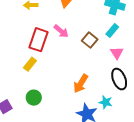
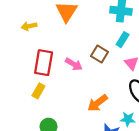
pink arrow: (61, 31) -> (74, 64), moved
orange arrow: (81, 84) -> (97, 103), turned 30

